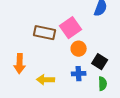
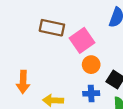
brown rectangle: (45, 33) -> (52, 28), moved

